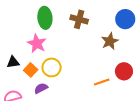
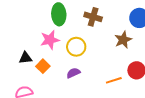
pink star: (37, 43) -> (50, 40), turned 30
yellow circle: (52, 67) -> (76, 47), moved
purple semicircle: (41, 88) -> (73, 73), moved

